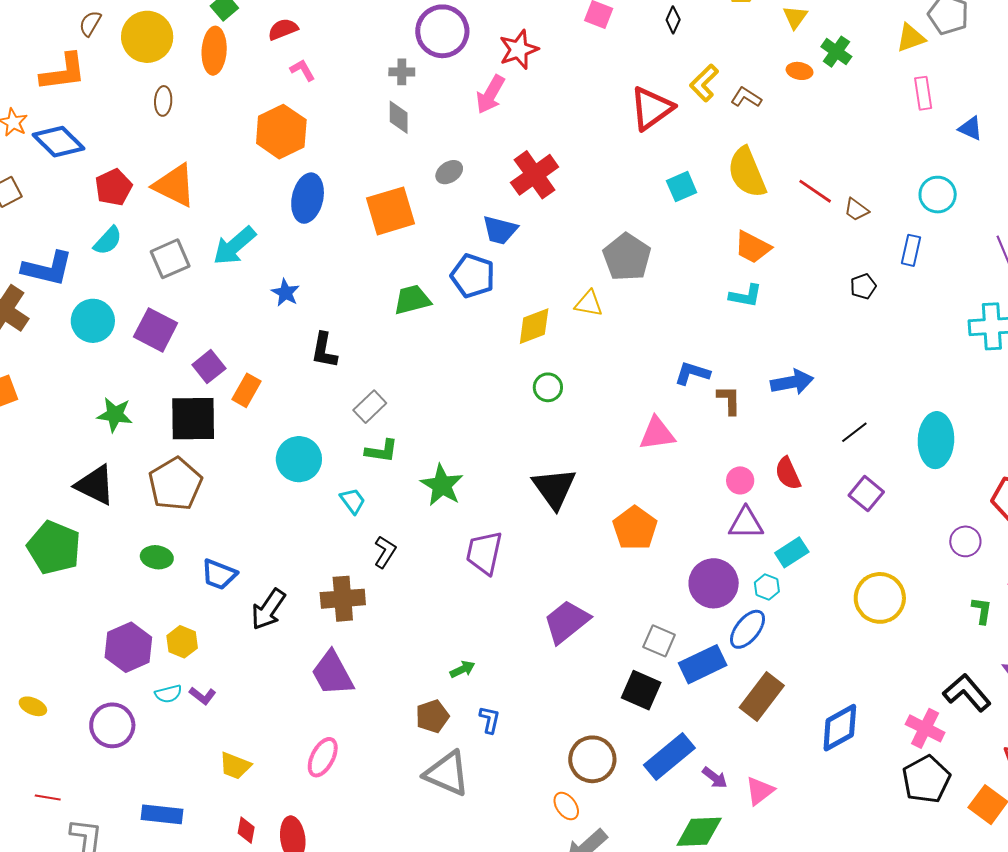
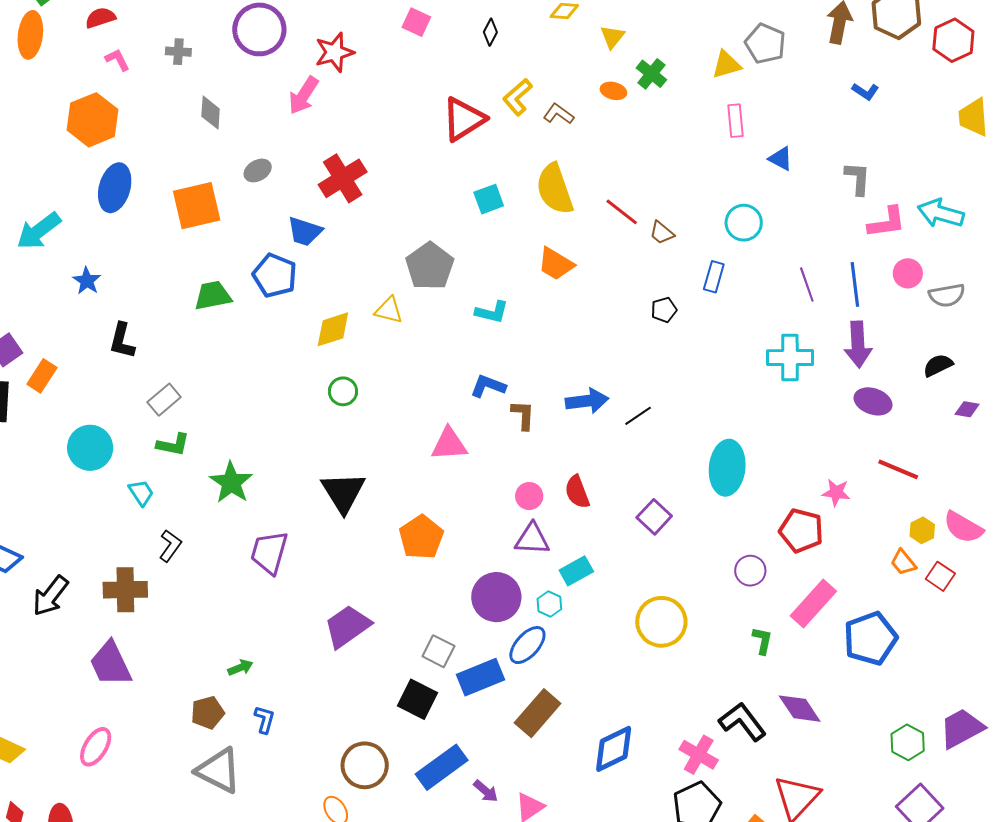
gray cross: (402, 72) -> (178, 52), moved
cyan L-shape: (746, 296) -> (492, 312), moved
black line: (854, 432) -> (638, 416), moved

